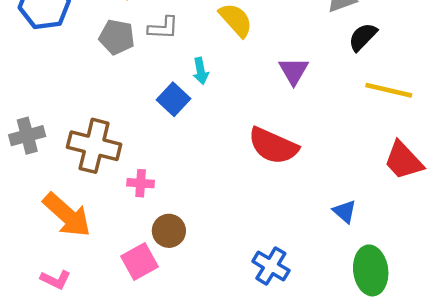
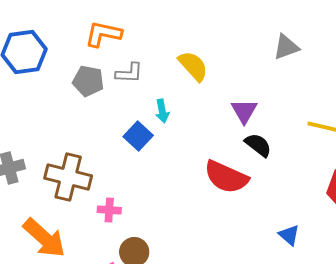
black semicircle: (363, 37) -> (258, 145), moved, turned 84

